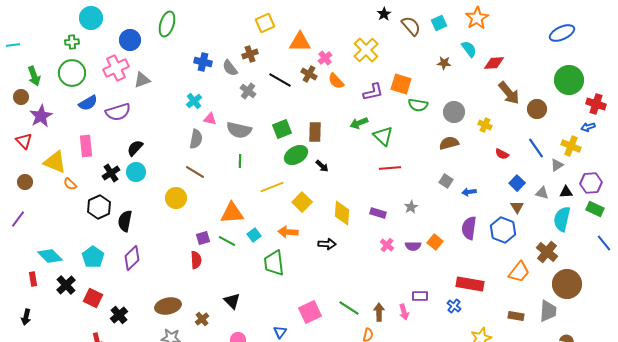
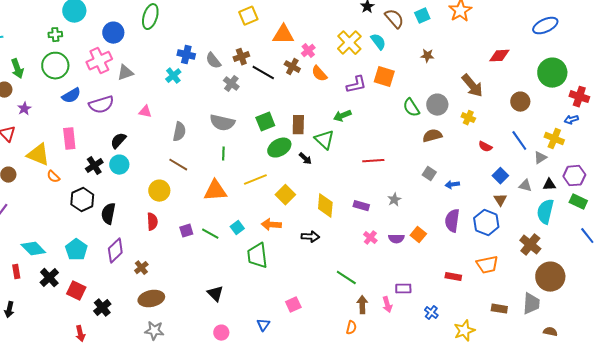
cyan semicircle: (469, 49) -> (378, 42), moved
brown cross: (250, 54) -> (241, 57), moved
red diamond: (494, 63) -> (499, 56), moved
brown arrow: (509, 93) -> (472, 86), moved
cyan cross: (194, 101) -> (173, 76), moved
green semicircle: (418, 105) -> (411, 108), moved, turned 48
purple star: (41, 116) -> (24, 109), size x0.6
pink triangle: (210, 119) -> (145, 112), moved
green triangle: (383, 136) -> (324, 140), moved
orange triangle: (232, 213) -> (215, 191), moved
red semicircle: (196, 260) -> (152, 222), moved
orange trapezoid: (519, 272) -> (487, 265), moved, turned 40
red rectangle: (470, 284) -> (453, 277), size x0.6
blue cross: (454, 306) -> (431, 313), moved
green line: (349, 308) -> (346, 278), moved
pink square: (310, 312) -> (293, 305), size x0.7
brown cross: (202, 319) -> (141, 268), moved

